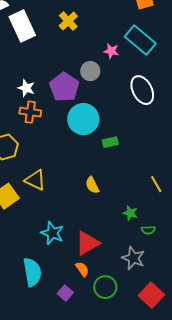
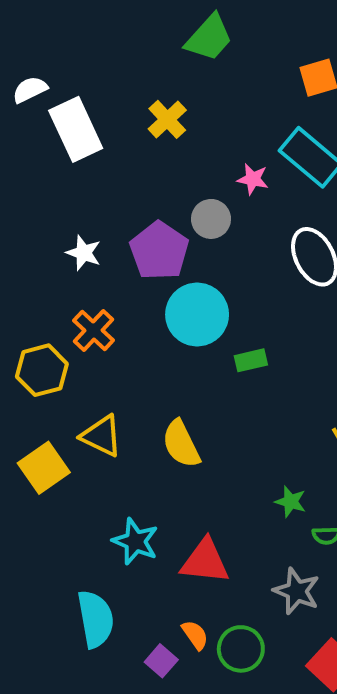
orange cross: (30, 112) -> (94, 330), moved, turned 35
yellow semicircle: (92, 185) -> (181, 444), moved, size x1.4
red triangle: (87, 243) -> (205, 561), turned 36
orange semicircle: (82, 269) -> (195, 635), moved

